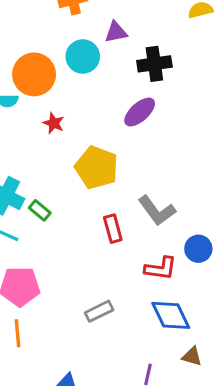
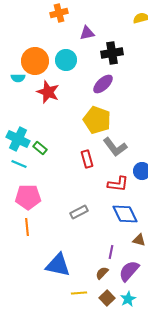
cyan circle: (83, 56) -> (66, 60), moved
red star: (54, 123) -> (48, 92), size x1.6
yellow pentagon: (97, 168) -> (97, 120), moved

